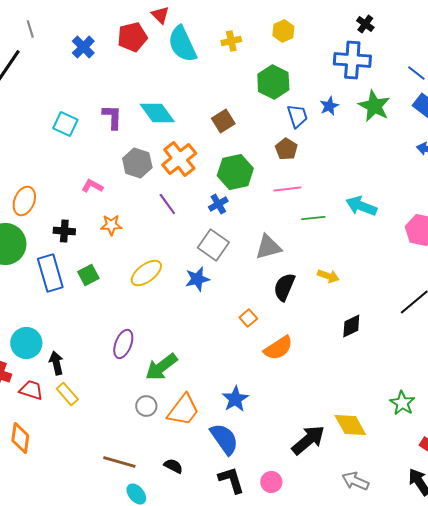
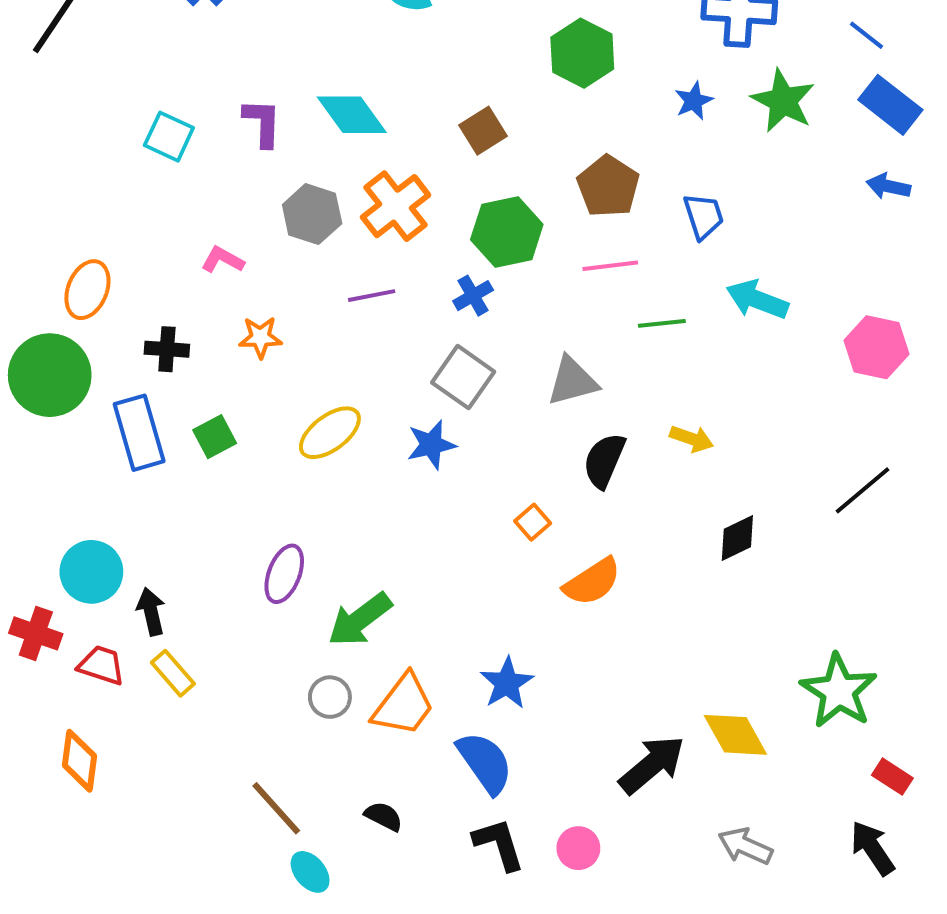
blue trapezoid: (297, 116) -> (704, 216), moved
brown pentagon: (286, 149) -> (608, 186), size x1.4
purple line: (167, 204) -> (372, 296), turned -65
green star: (402, 403) -> (839, 691), size x1.5
brown line: (119, 462) -> (276, 808), turned 32

